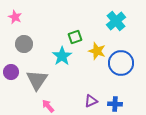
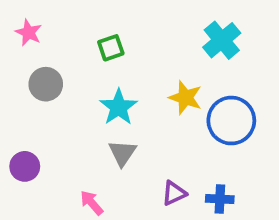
green square: (75, 37) -> (111, 48), moved
purple circle: (11, 72) -> (25, 166), moved
gray triangle: (37, 80) -> (122, 153), moved, size x0.7

